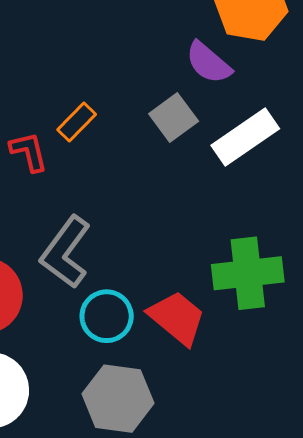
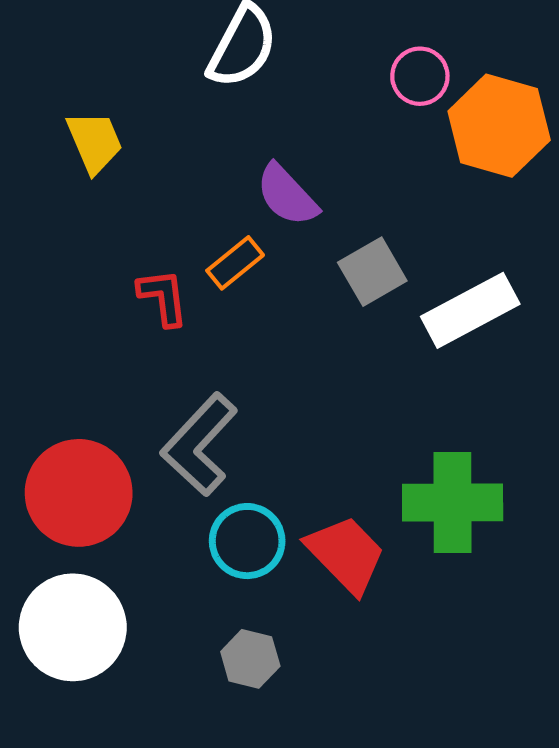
purple semicircle: (208, 63) -> (287, 195), moved
gray hexagon: (118, 399) -> (250, 659), size x0.6

